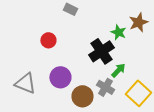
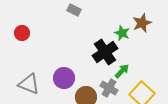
red circle: (48, 40) -> (22, 33), moved

